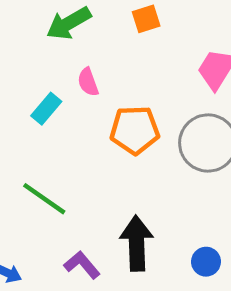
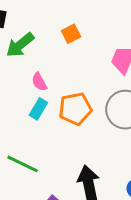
cyan rectangle: (46, 109) -> (38, 109), moved

